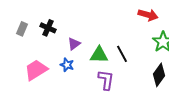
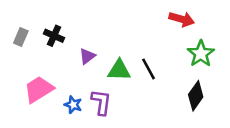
blue star: (67, 65) -> (73, 105), moved
purple L-shape: (106, 80) -> (101, 102), moved

